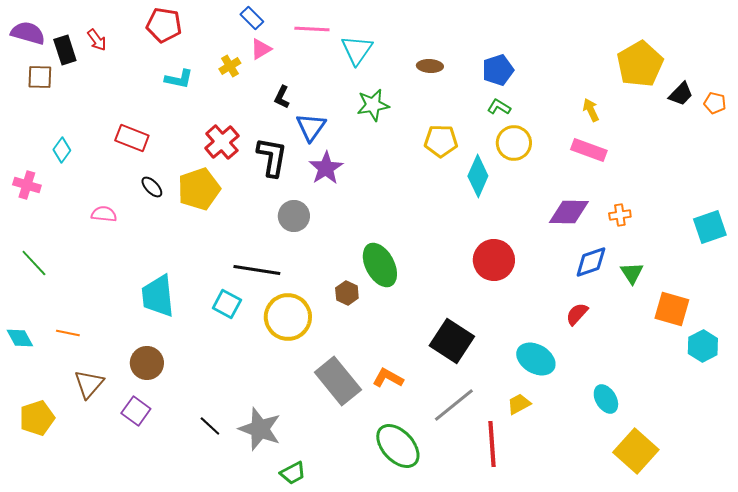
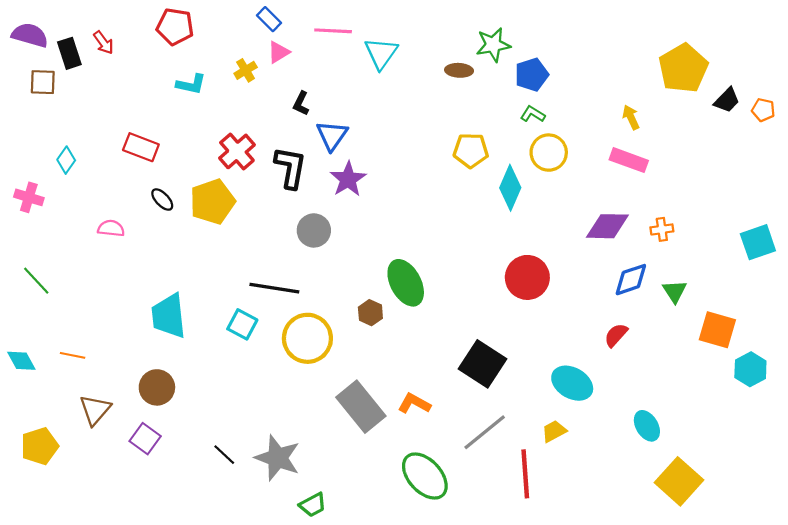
green star: (373, 105) -> (493, 45), moved

